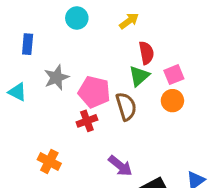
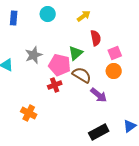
blue rectangle: (28, 44) -> (14, 18), moved
green triangle: (139, 76) -> (76, 53), moved
brown semicircle: (126, 106) -> (82, 75), turned -42
purple arrow: (120, 166) -> (99, 95), moved

